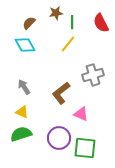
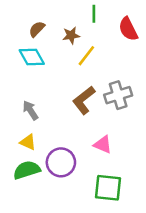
brown star: (56, 13) -> (71, 35), moved
green line: (72, 22) -> (94, 14), moved
brown L-shape: (61, 93) -> (84, 100), moved
purple circle: (59, 138) -> (61, 162), moved

